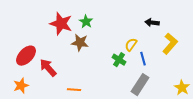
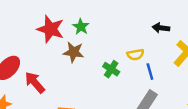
yellow semicircle: (131, 45) -> (135, 55), turned -136
green cross: (119, 60) -> (111, 69), moved

